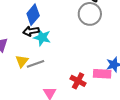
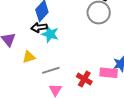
yellow triangle: (22, 61) -> (29, 57), turned 32
gray line: (36, 64) -> (51, 70), moved

